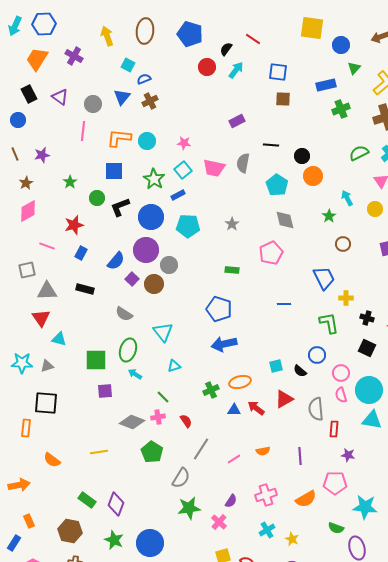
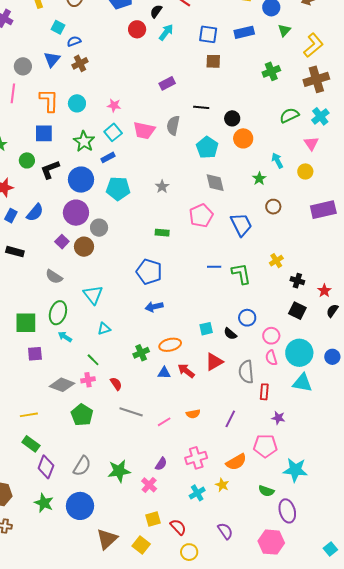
blue rectangle: (326, 85) -> (244, 32), moved
orange L-shape: (119, 138) -> (49, 100), turned 85
blue semicircle: (116, 261) -> (35, 213), moved
blue trapezoid: (324, 278) -> (241, 225), moved
yellow cross: (346, 298) -> (276, 261), turned -32
green L-shape: (329, 323) -> (241, 274), moved
blue arrow: (224, 344) -> (154, 307), size x0.7
gray line: (201, 449) -> (131, 412), turned 75
purple line: (300, 456) -> (230, 419), turned 30
gray semicircle: (181, 478) -> (82, 466), moved
green rectangle: (87, 500) -> (31, 444), moved
yellow star: (292, 539) -> (222, 485), moved

